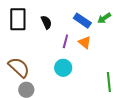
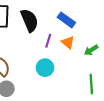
green arrow: (104, 18) -> (91, 50), moved
black semicircle: (46, 22) -> (29, 20), size x1.6

